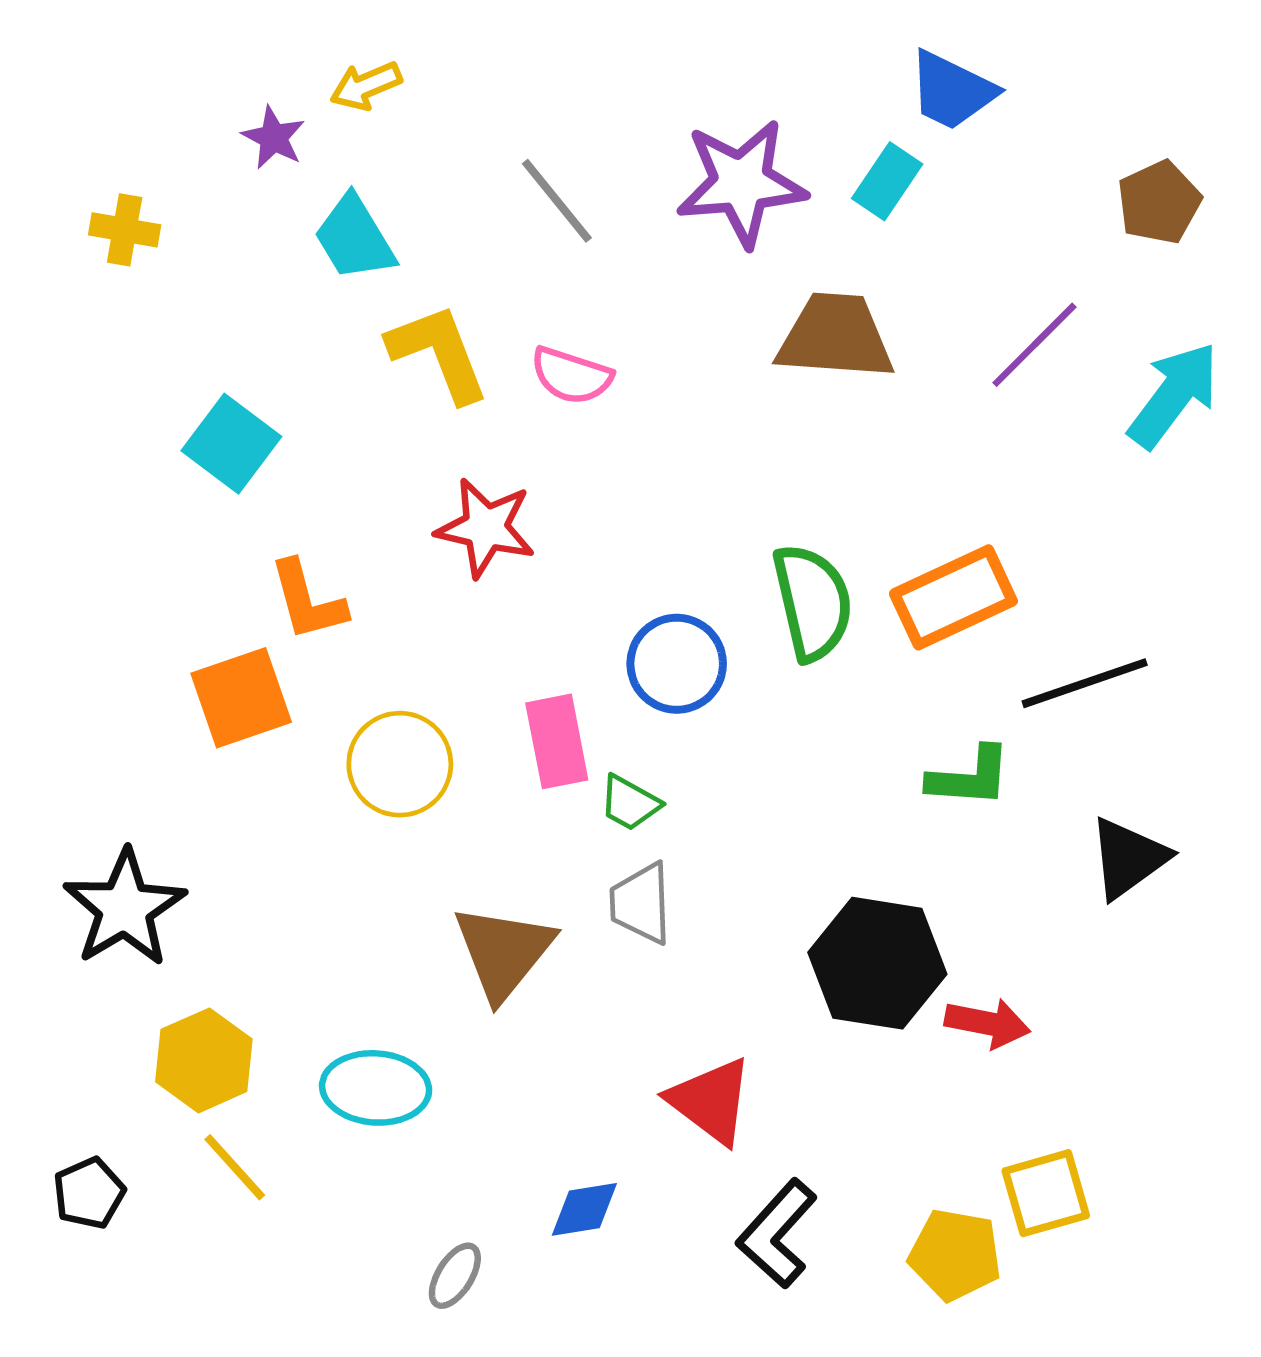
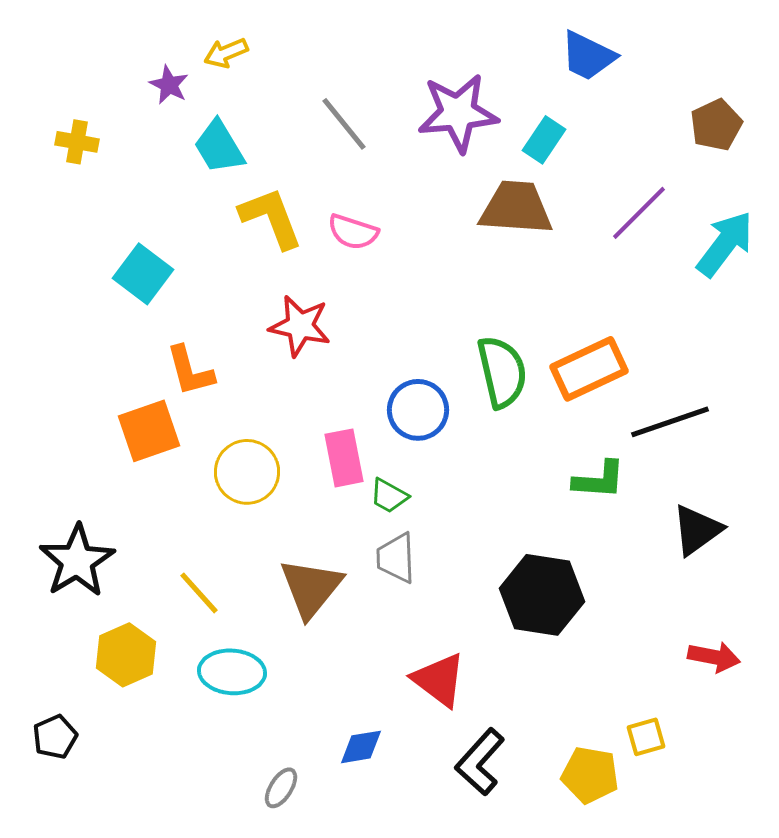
cyan rectangle: (887, 181) -> (544, 140), moved
red arrow: (987, 1023) -> (714, 657), moved
yellow line: (235, 1167) -> (199, 593), moved
yellow square: (1046, 1193) -> (646, 737), size x0.7

